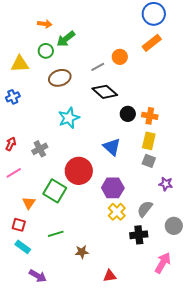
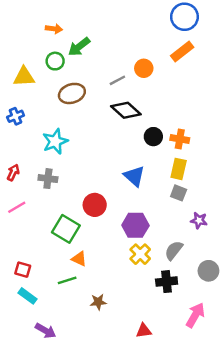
cyan star: (69, 118) -> (55, 141), moved
gray cross: (40, 149) -> (48, 179), turned 35
red circle: (79, 171) -> (95, 205), size x0.7
orange triangle: (29, 203) -> (79, 259), moved, turned -40
red triangle: (110, 276) -> (144, 331), moved

